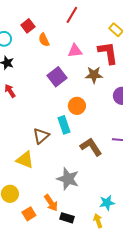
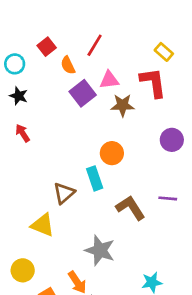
red line: (72, 15) -> (95, 45), moved
brown star: (94, 75) -> (123, 105), moved
purple square: (57, 77) -> (83, 93), moved

